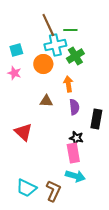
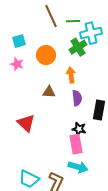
cyan cross: (55, 45) -> (91, 33), moved

